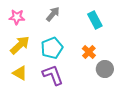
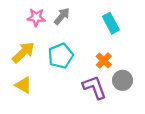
pink star: (17, 17) -> (36, 17), moved
purple L-shape: (53, 75) -> (95, 87), moved

